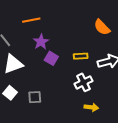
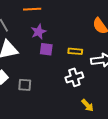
purple square: (51, 58) -> (46, 49), turned -32
yellow arrow: (91, 107) -> (87, 105), moved, turned 32

